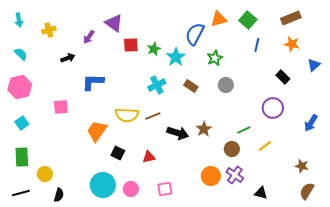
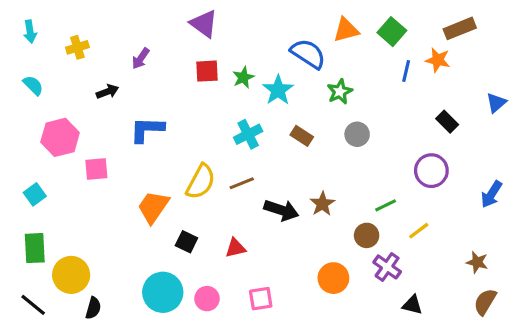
purple triangle: (114, 23) -> (204, 24), moved
blue semicircle: (195, 34) -> (308, 54), turned 95
orange star: (292, 44) -> (438, 60), moved
pink hexagon: (20, 87) -> (60, 137), moved
yellow semicircle: (127, 115) -> (201, 182), turned -65
yellow circle: (45, 174) -> (71, 275), size x1.5
purple cross: (235, 175) -> (387, 267), moved
black line: (21, 193) -> (33, 305), turned 54

